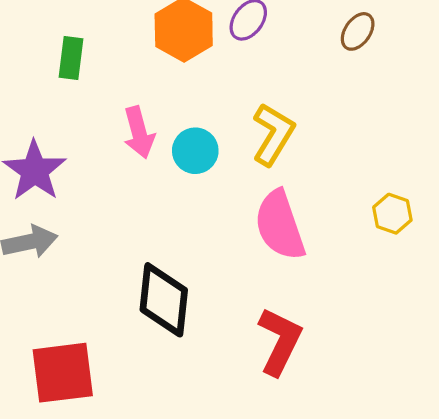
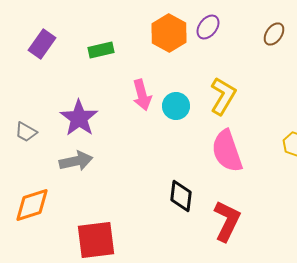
green rectangle: (71, 58) -> (101, 50), turned 70
black diamond: (164, 300) -> (181, 196), moved, size x0.7

